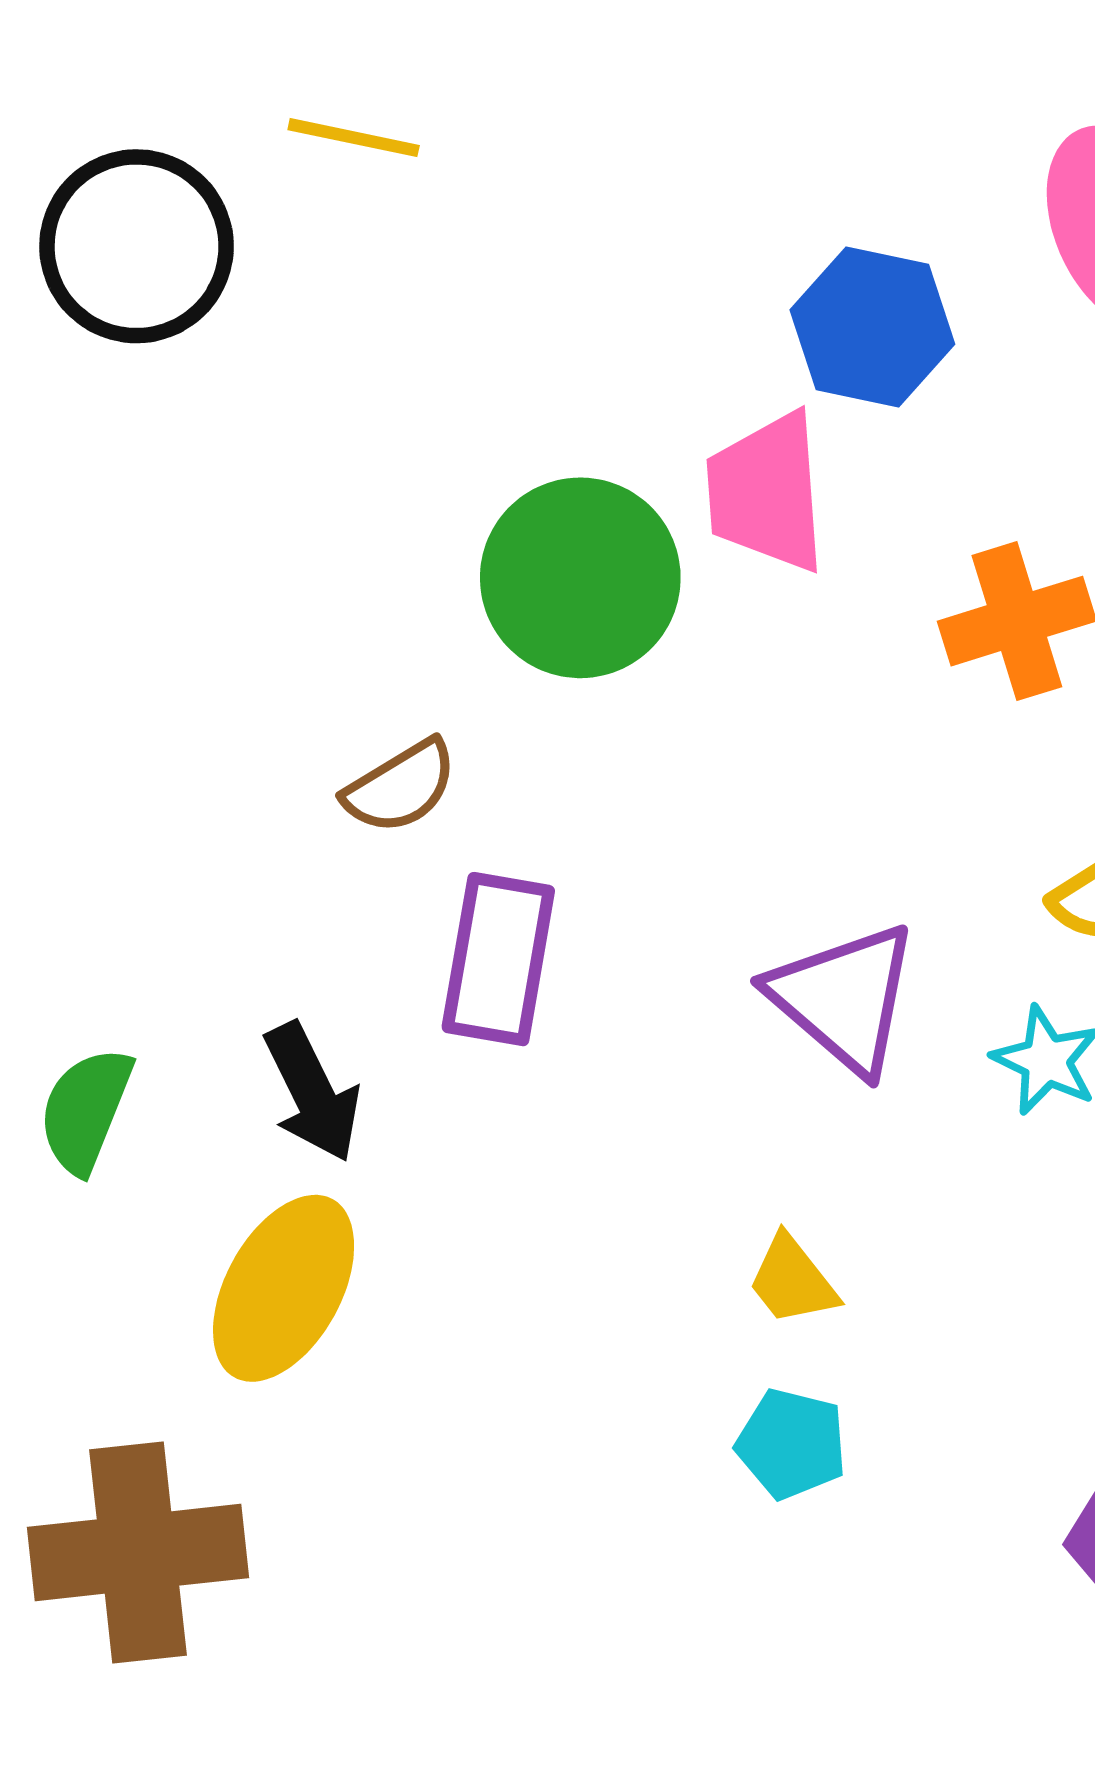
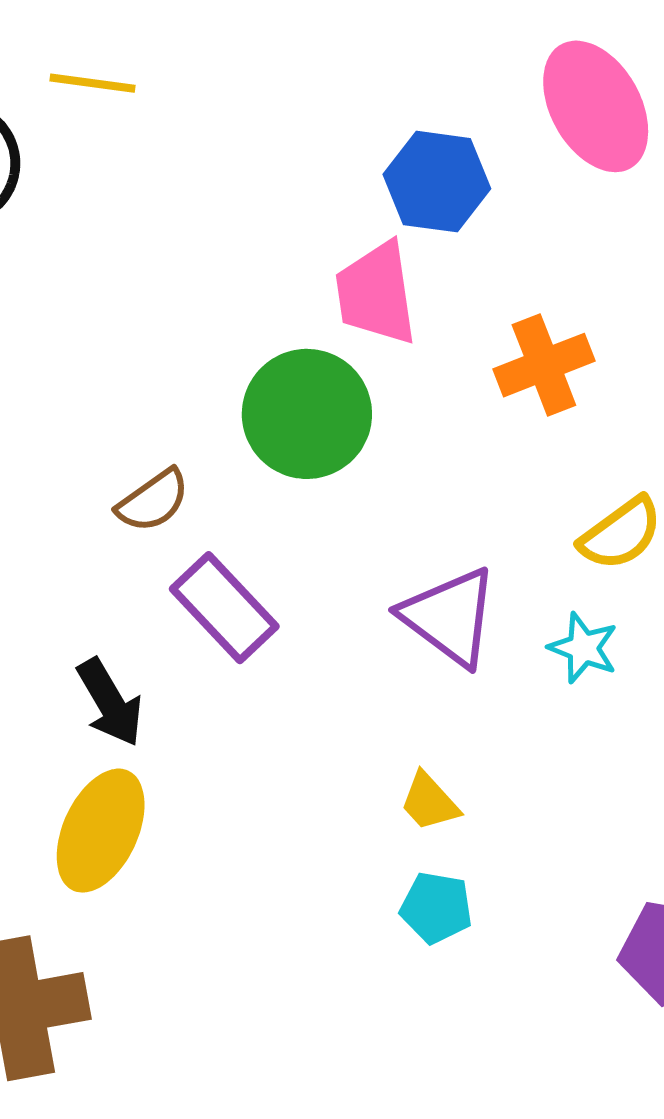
green circle: (580, 578) -> (307, 414), moved
purple rectangle: (498, 959) -> (224, 608), turned -49

